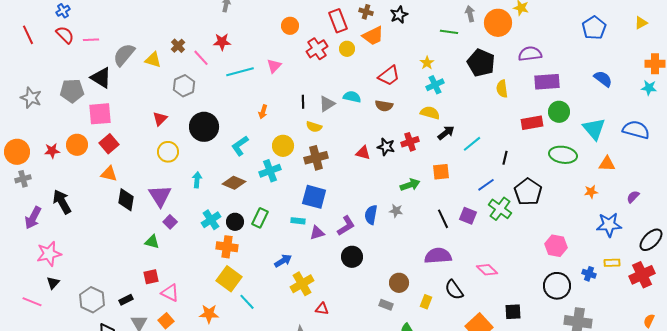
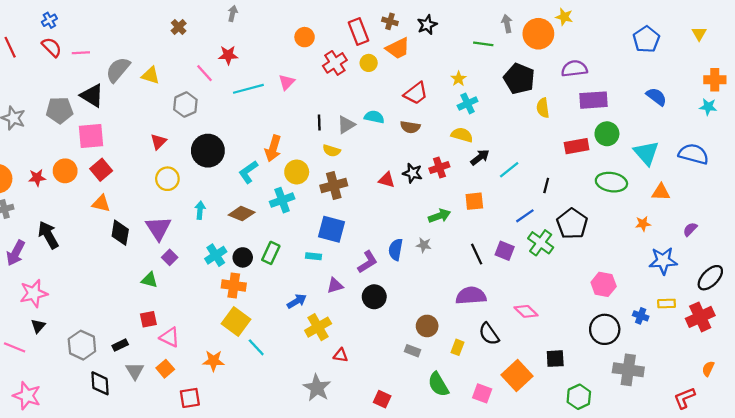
yellow triangle: (641, 23) -> (699, 34), turned -32
brown cross: (178, 46) -> (179, 27), moved
orange arrow: (263, 112) -> (273, 148), moved, size x1.6
purple triangle: (317, 233) -> (335, 286), moved

